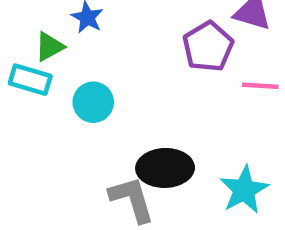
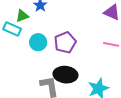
purple pentagon: (208, 47) -> (65, 42), moved

